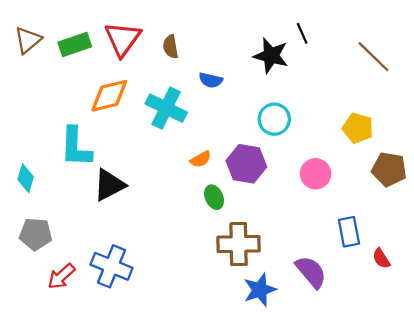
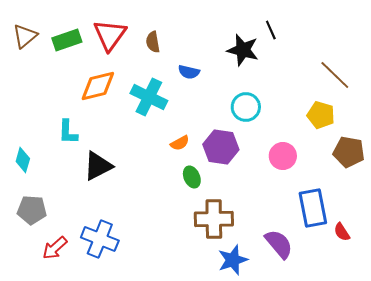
brown line: (373, 57) -> (335, 75), moved
cyan L-shape: (76, 147) -> (68, 132), size x0.7
blue rectangle: (349, 232) -> (313, 208), size x1.4

